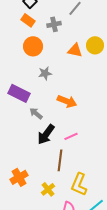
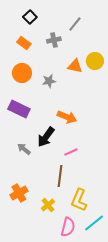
orange rectangle: (28, 20) -> (24, 43), moved
orange circle: (33, 46) -> (22, 73), moved
gray star: (45, 73) -> (49, 81), moved
gray arrow: (36, 113) -> (24, 149), moved
black arrow: (46, 134) -> (46, 137), moved

